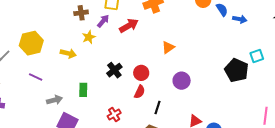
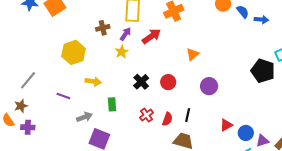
yellow star: (89, 37) -> (122, 52), moved
yellow hexagon: (31, 43) -> (74, 52), moved
yellow arrow: (68, 53) -> (93, 81), moved
red semicircle: (140, 92) -> (167, 119), moved
red cross: (114, 114) -> (147, 115), moved

